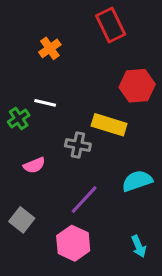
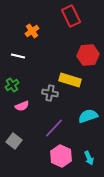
white line: (45, 103) -> (18, 56), moved
green cross: (19, 118) -> (12, 85), moved
pink hexagon: (73, 243) -> (61, 156), moved

